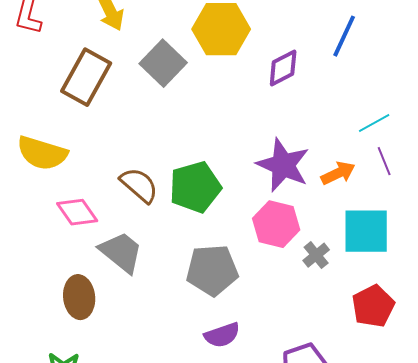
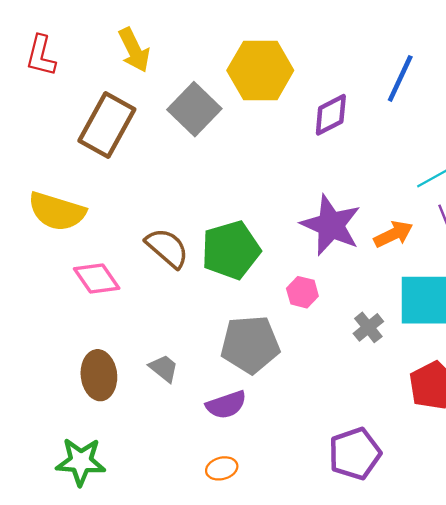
pink hexagon: (276, 224) -> (302, 292), moved, size x0.6
gray trapezoid: (121, 252) -> (164, 368), moved, size x0.6
purple semicircle: (222, 335) -> (226, 405), moved

